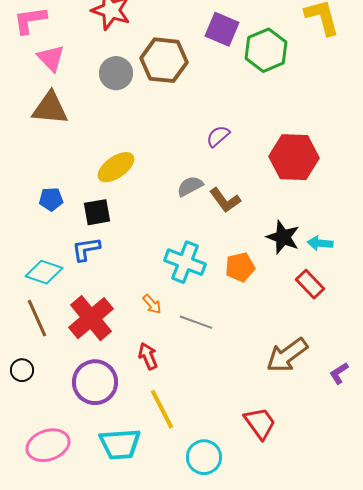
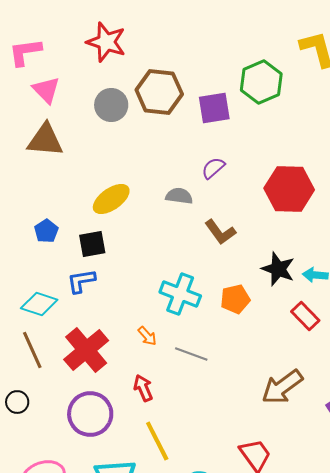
purple square: (222, 29) -> (214, 108), moved, turned -32
gray semicircle: (190, 186) -> (179, 196), moved, turned 36
blue pentagon: (51, 199) -> (46, 231), turned -30

